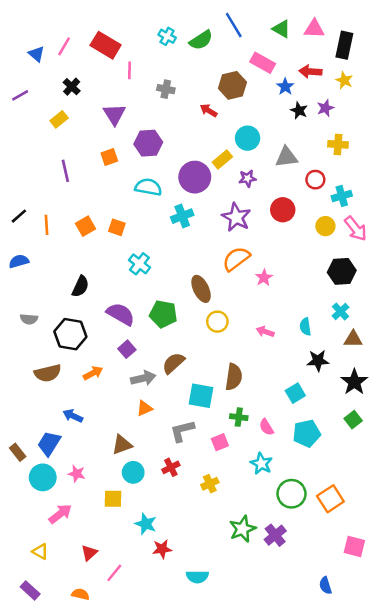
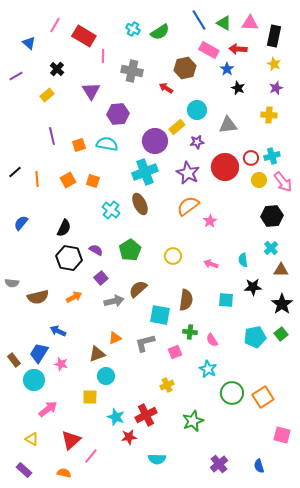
blue line: (234, 25) -> (199, 20), moved
pink line: (64, 46) -> (55, 25), moved
red arrow: (310, 72) -> (238, 49), moved
gray cross: (166, 89) -> (132, 71), size x1.5
purple star: (325, 108) -> (276, 88), moved
orange square: (109, 157) -> (79, 145), moved
red circle: (315, 180) -> (251, 158), moved
cyan semicircle: (148, 187) -> (107, 144), moved
red circle: (283, 210) -> (225, 167), size x1.4
cyan cross: (182, 216) -> (145, 172), size x1.4
blue semicircle: (19, 261) -> (21, 223), moved, turned -35
brown ellipse: (201, 289) -> (140, 204), moved
purple semicircle: (121, 314) -> (96, 250), size x0.6
green pentagon: (163, 314) -> (130, 250), turned 30
gray semicircle: (29, 319) -> (12, 283), moved
black hexagon: (70, 334) -> (69, 258), moved
cyan square: (295, 393) -> (226, 300), moved, turned 35
orange triangle: (144, 408) -> (115, 338), moved
cyan pentagon: (307, 433) -> (255, 337), moved
red cross: (171, 467) -> (146, 415), moved, size x1.5
pink star: (77, 474) -> (61, 364), moved
purple cross: (275, 535) -> (219, 464), moved
red triangle: (89, 553) -> (71, 440), size x1.5

